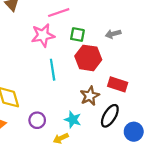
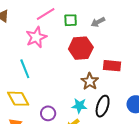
green square: (77, 35) -> (71, 20), moved
cyan line: (53, 70) -> (25, 69), moved
black ellipse: (110, 116) -> (103, 106), moved

